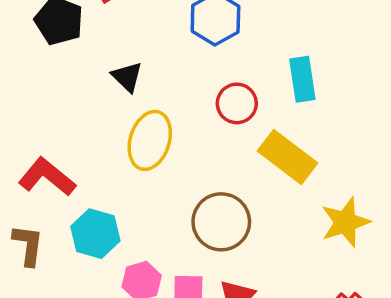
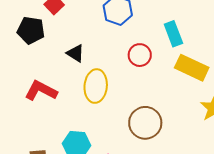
yellow rectangle: (288, 157) -> (192, 68), moved
red L-shape: (47, 177) -> (41, 91), moved

